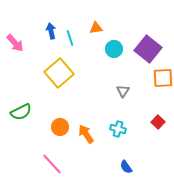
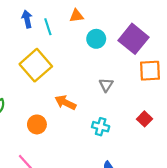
orange arrow: (86, 134) -> (65, 102), moved, turned -30

